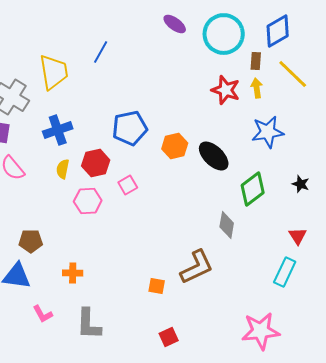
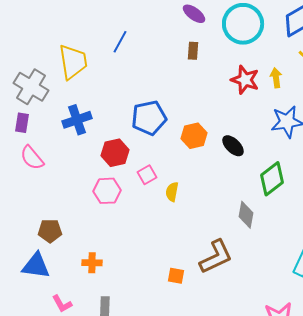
brown rectangle: (256, 61) -> (193, 51), moved
black ellipse: (214, 156) -> (233, 146), size x0.7
yellow semicircle: (63, 169) -> (172, 192), moved

